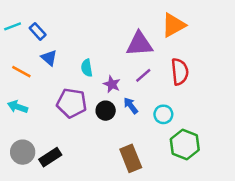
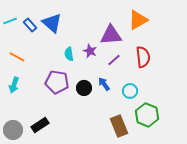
blue triangle: (49, 58) -> (52, 23), moved, size x1.5
purple star: (112, 84) -> (90, 51), moved
cyan arrow: (18, 107) -> (14, 85), turned -91
gray circle: (23, 152) -> (13, 130), moved
brown rectangle: (131, 158) -> (119, 126), moved

